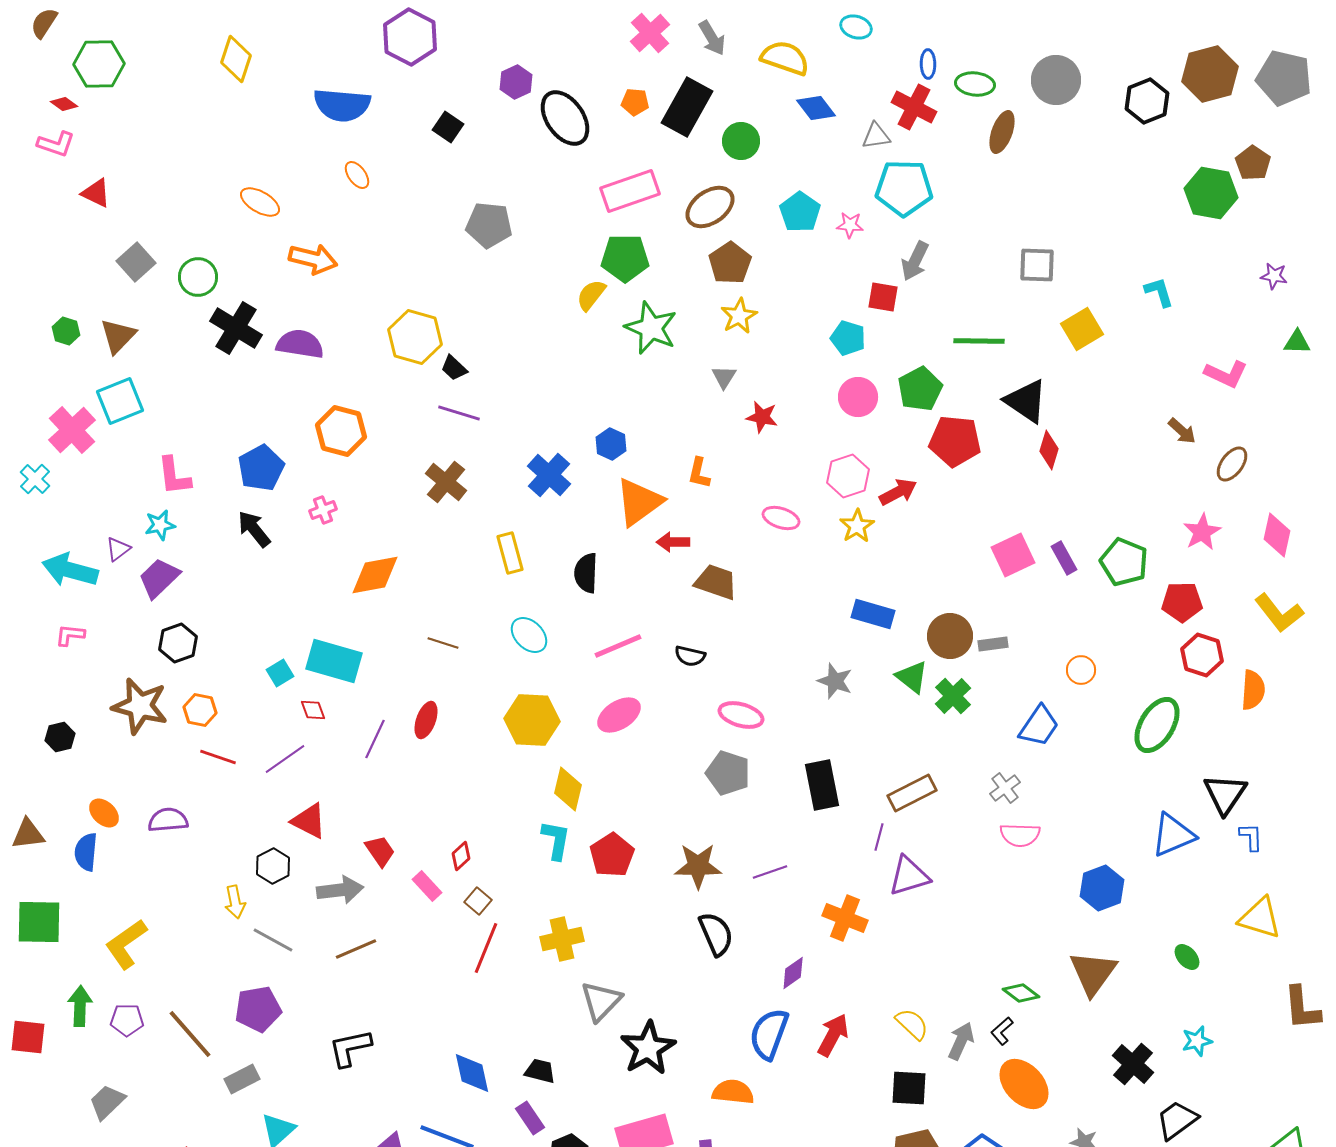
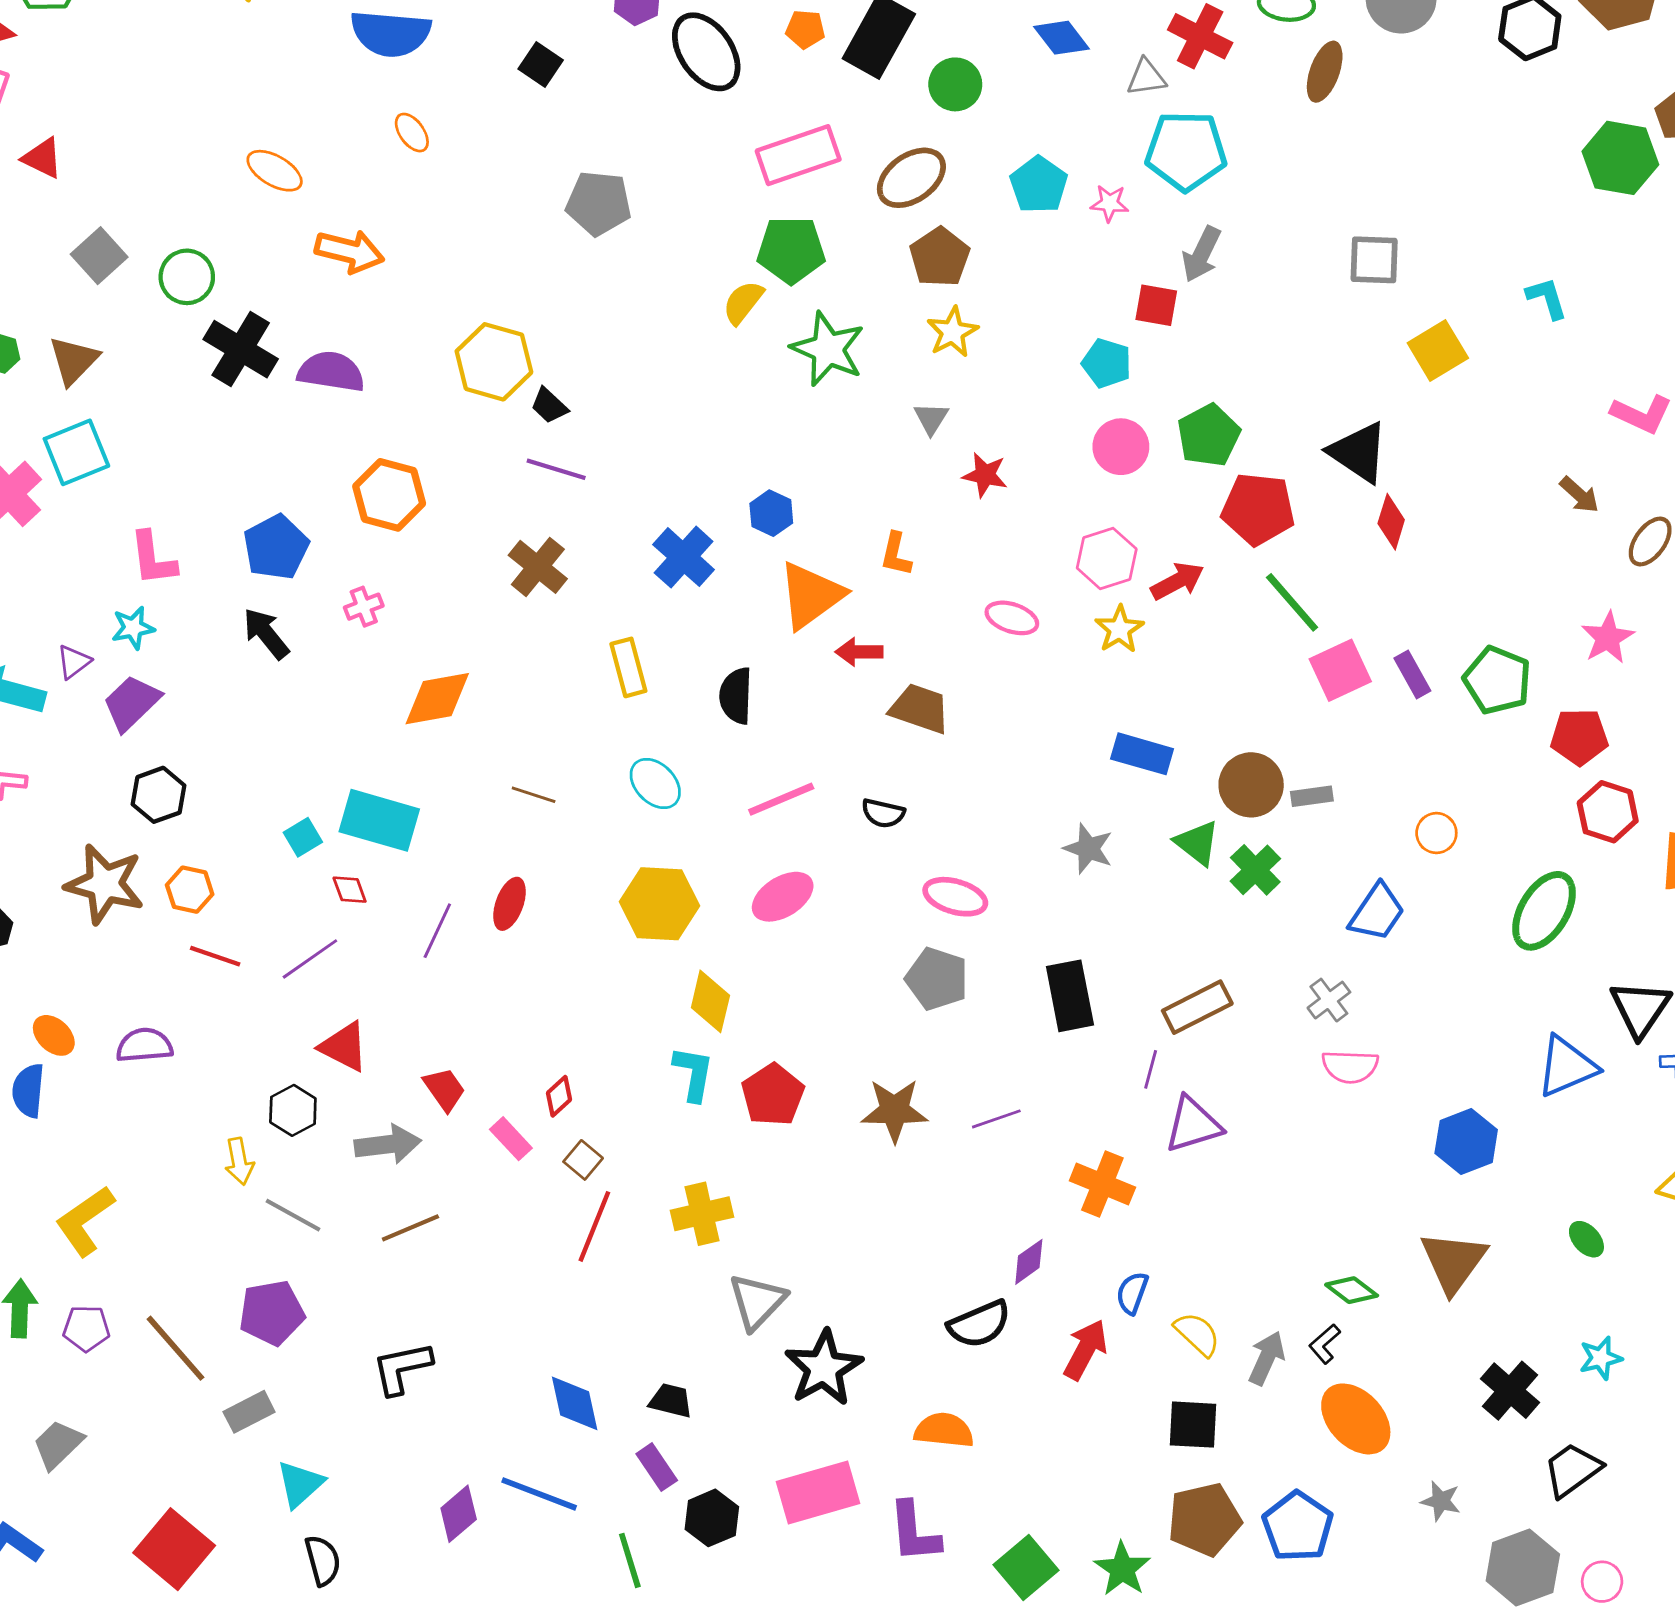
green line: (979, 341) -> (1292, 602), moved, turned 48
black semicircle: (716, 934) -> (979, 1324), moved, turned 90
blue semicircle: (769, 1034) -> (1132, 1293), moved, size x0.6

